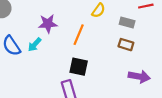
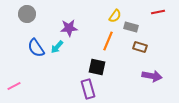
gray rectangle: (127, 23) -> (131, 27), moved
orange line: (79, 35) -> (108, 41), moved

